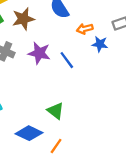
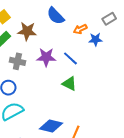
brown star: (23, 19) -> (27, 31), turned 30
green triangle: (56, 111) -> (69, 84), moved

